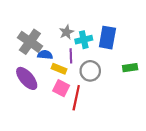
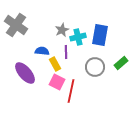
gray cross: (30, 42) -> (16, 25), moved
green rectangle: (130, 68) -> (121, 63), turned -32
yellow rectangle: (59, 69) -> (55, 64), turned 40
gray circle: (90, 71) -> (95, 67), moved

